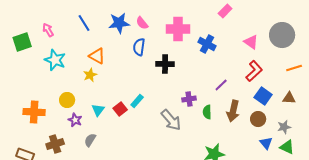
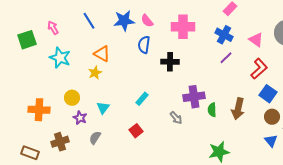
blue cross: (207, 44) -> (224, 35), moved
purple line: (221, 85) -> (226, 58), moved
purple cross: (189, 99) -> (194, 97), size x1.5
red square: (120, 109) -> (136, 131), moved
brown circle: (258, 119) -> (272, 117), moved
gray arrow: (171, 120) -> (176, 118), size x0.6

